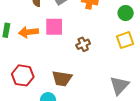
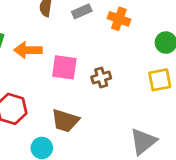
pink square: (54, 27) -> (64, 67), moved

